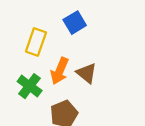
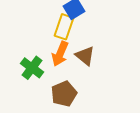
yellow rectangle: (36, 42) -> (64, 27), moved

